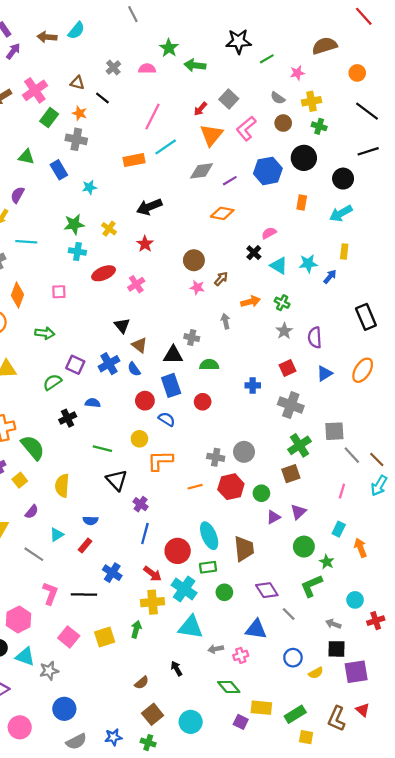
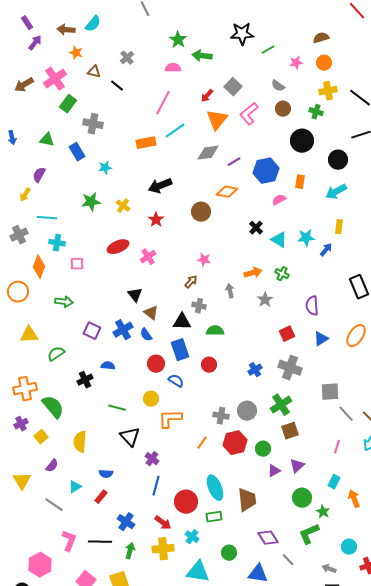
brown semicircle: (325, 46) -> (321, 38), size x0.7
pink semicircle: (147, 69) -> (173, 68), moved
orange circle: (357, 73) -> (324, 63), moved
yellow cross: (311, 101) -> (328, 91), moved
orange star: (80, 113) -> (76, 53), moved
blue hexagon: (268, 171) -> (266, 171), moved
pink semicircle: (269, 233) -> (279, 200), moved
cyan cross: (77, 252) -> (57, 243), moved
brown circle: (194, 260) -> (201, 212), moved
brown arrow: (221, 279) -> (191, 282), moved
gray star: (284, 331) -> (265, 300), moved
green semicircle: (52, 382) -> (56, 354), moved
blue cross: (253, 385) -> (255, 370), moved, turned -32
green cross: (300, 445) -> (281, 405), moved
orange line: (195, 487) -> (202, 443), turned -40
cyan cross: (184, 589) -> (192, 537), size x0.6
green circle: (224, 592) -> (229, 553), moved
green arrow: (136, 629) -> (130, 551), moved

